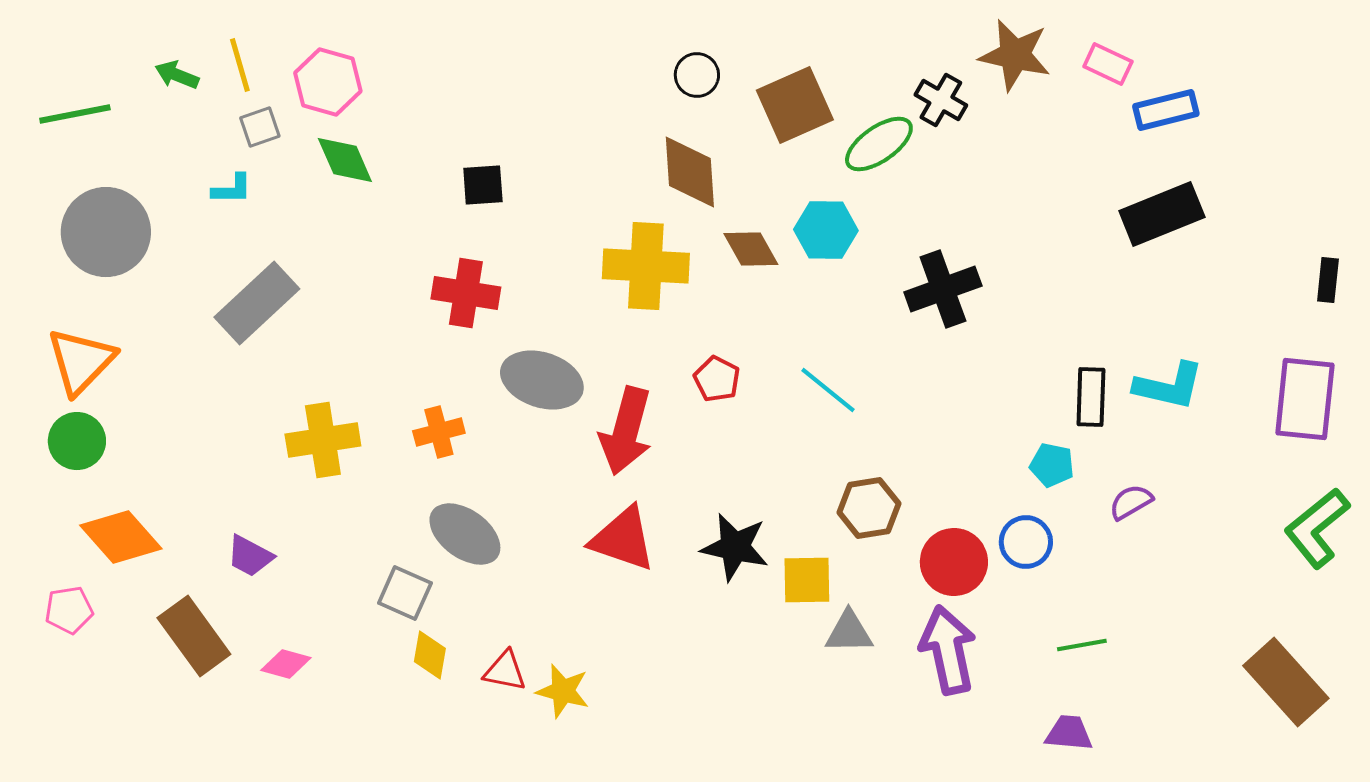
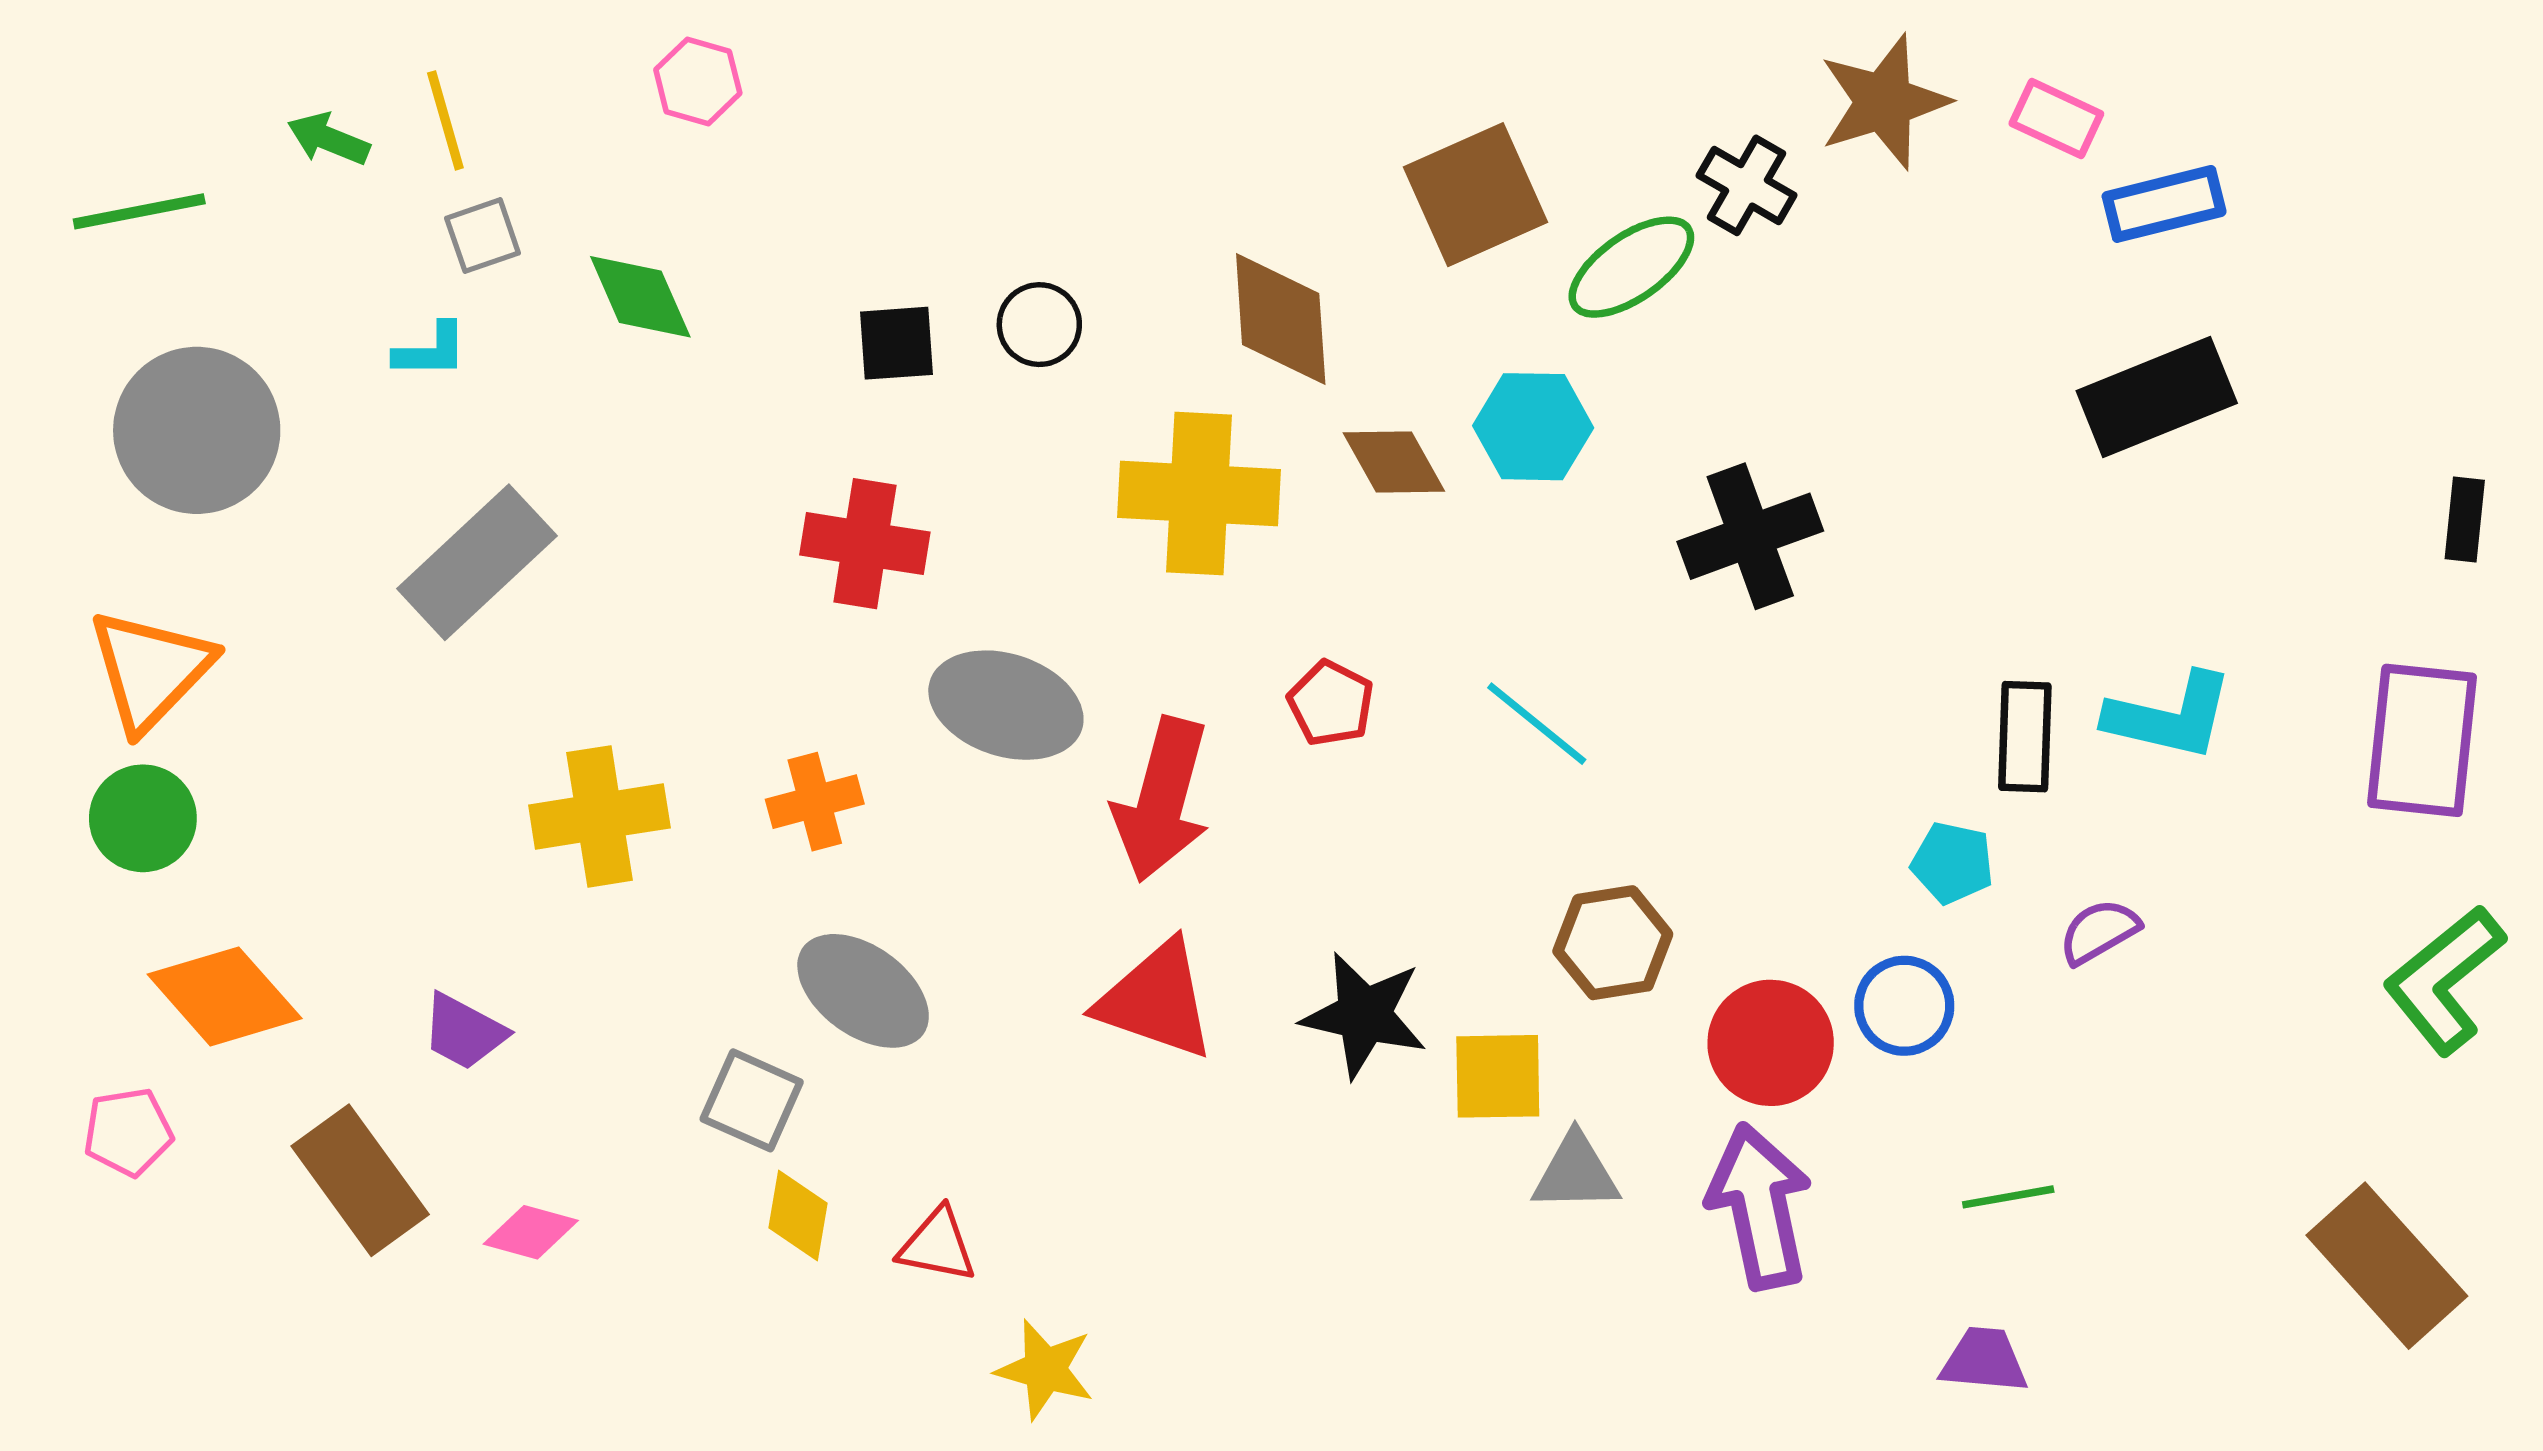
brown star: (1015, 55) -> (1884, 102), turned -30
black circle: (697, 75) -> (1039, 325), moved
pink hexagon: (328, 82) -> (698, 81), moved, size x0.7
yellow star: (563, 691) -> (1045, 1370), moved

